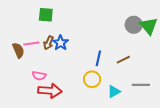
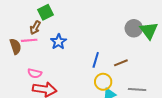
green square: (46, 15) -> (46, 12), turned -35
brown arrow: (48, 43) -> (35, 28), moved
yellow circle: (92, 79) -> (103, 82), moved

